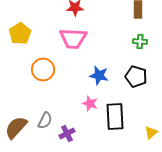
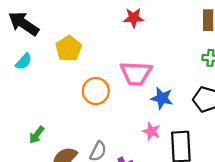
pink trapezoid: (73, 38) -> (136, 73), moved

